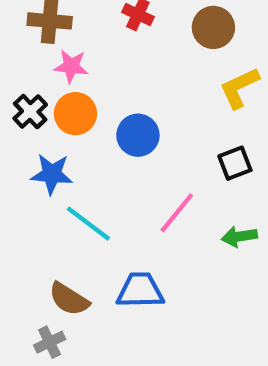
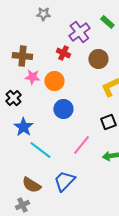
orange circle: (75, 114) -> (54, 81), moved
blue star: (52, 174) -> (23, 127), turned 30
blue trapezoid: (140, 290) -> (64, 181), turned -45

